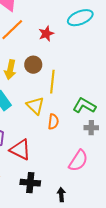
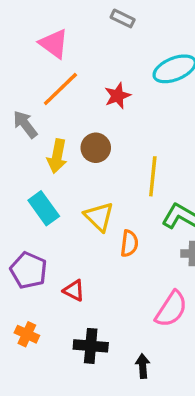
yellow line: (52, 82) -> (153, 176), moved
red triangle: (20, 150) -> (74, 291), size x0.6

